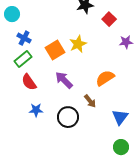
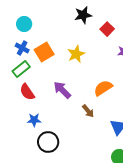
cyan circle: (12, 14) -> (24, 24), moved
orange square: (55, 50) -> (44, 52), moved
black circle: (68, 117) -> (48, 142), moved

